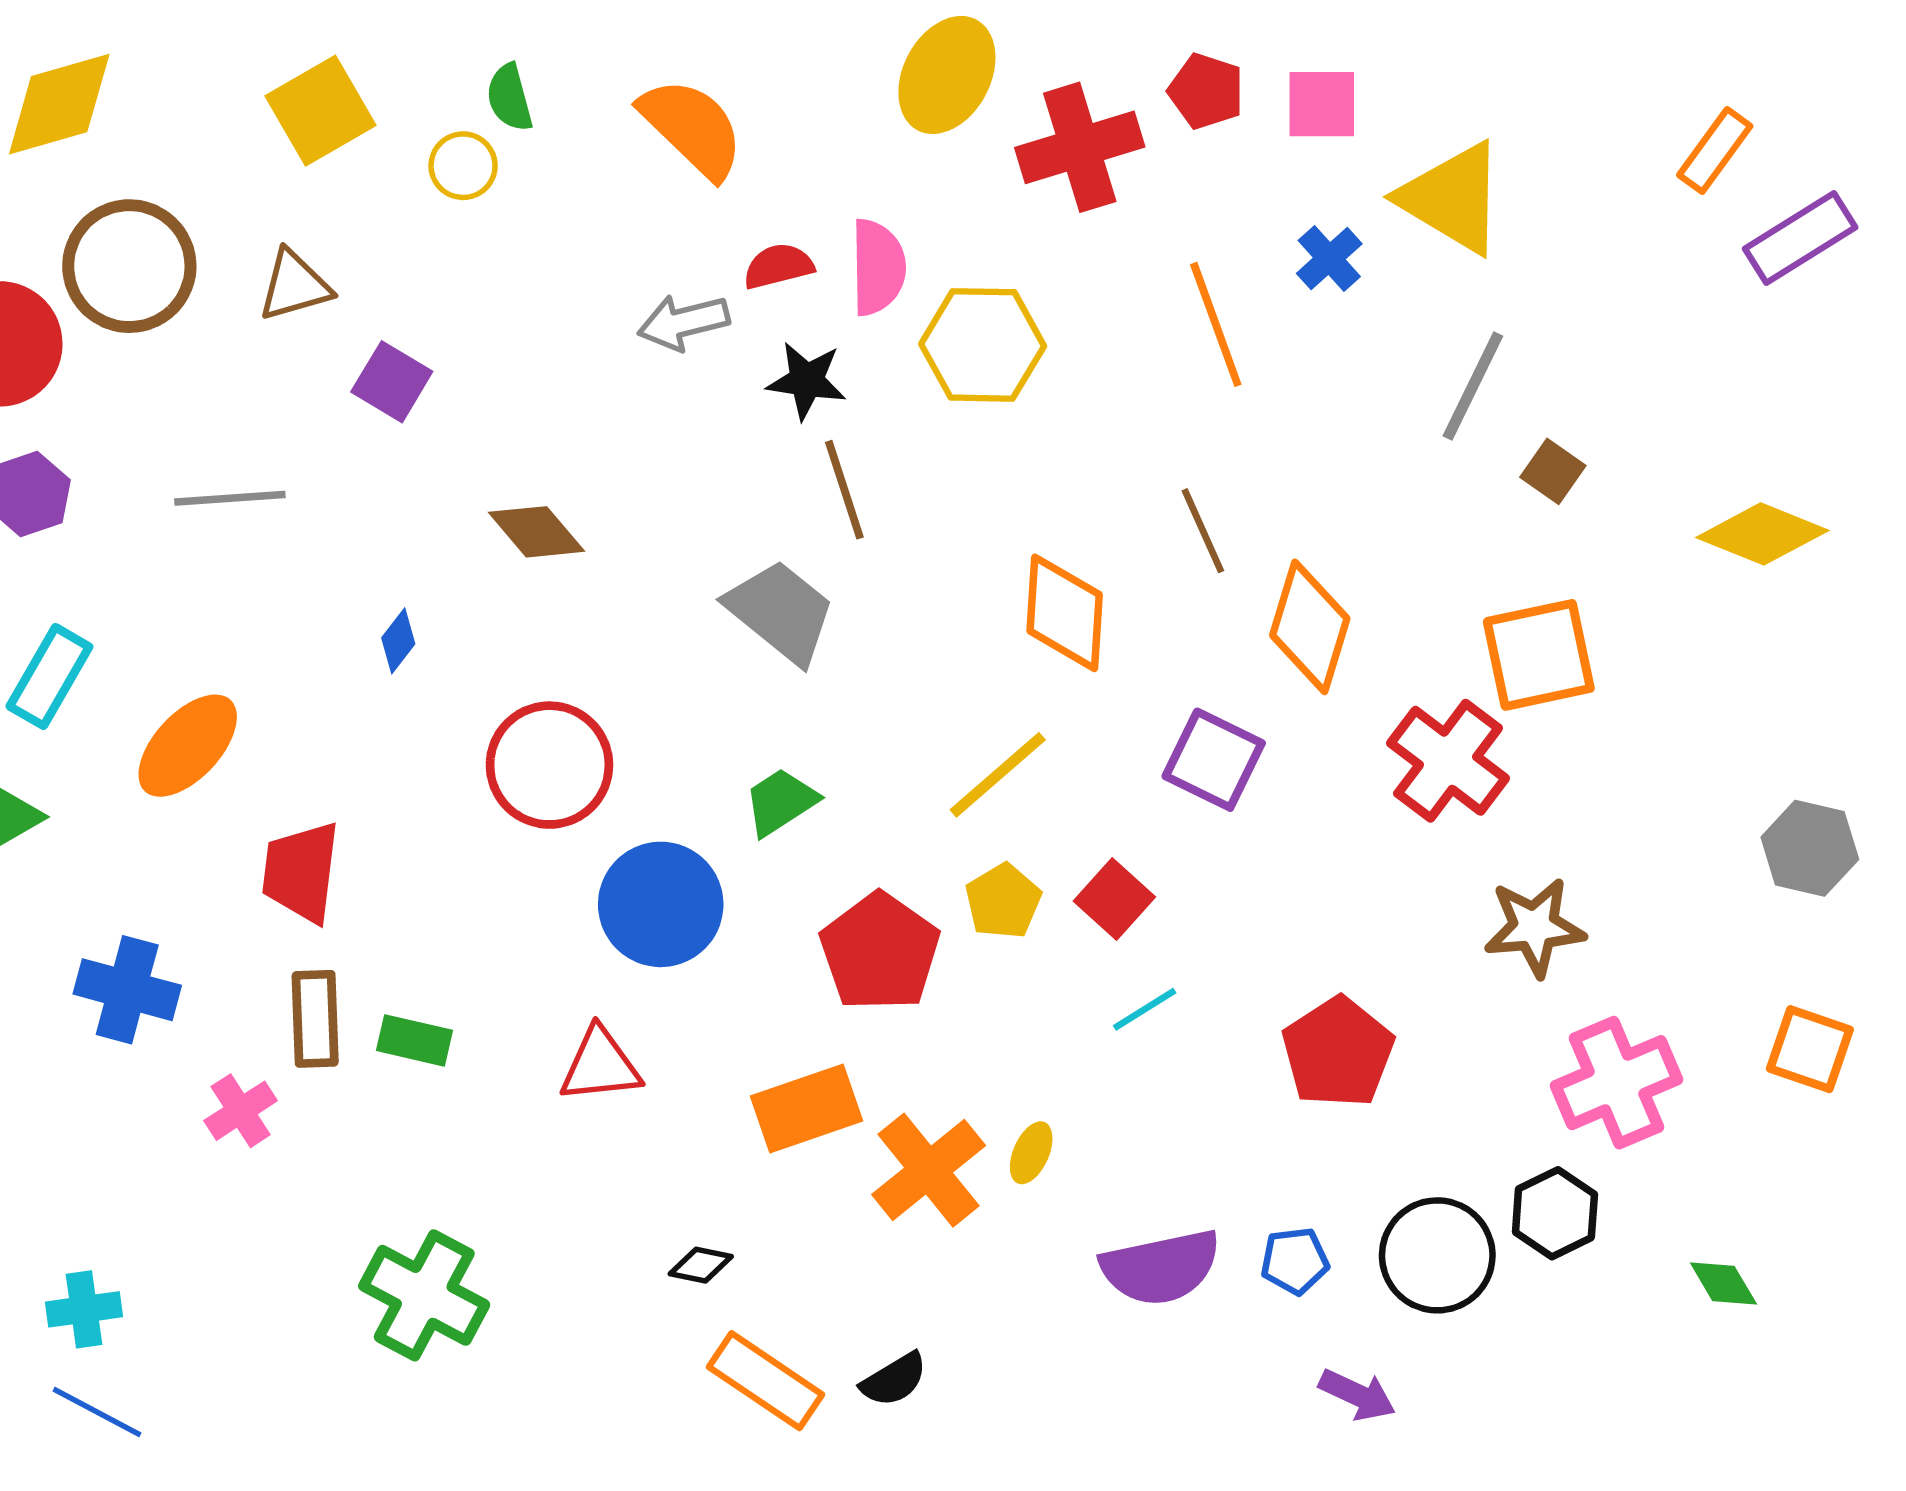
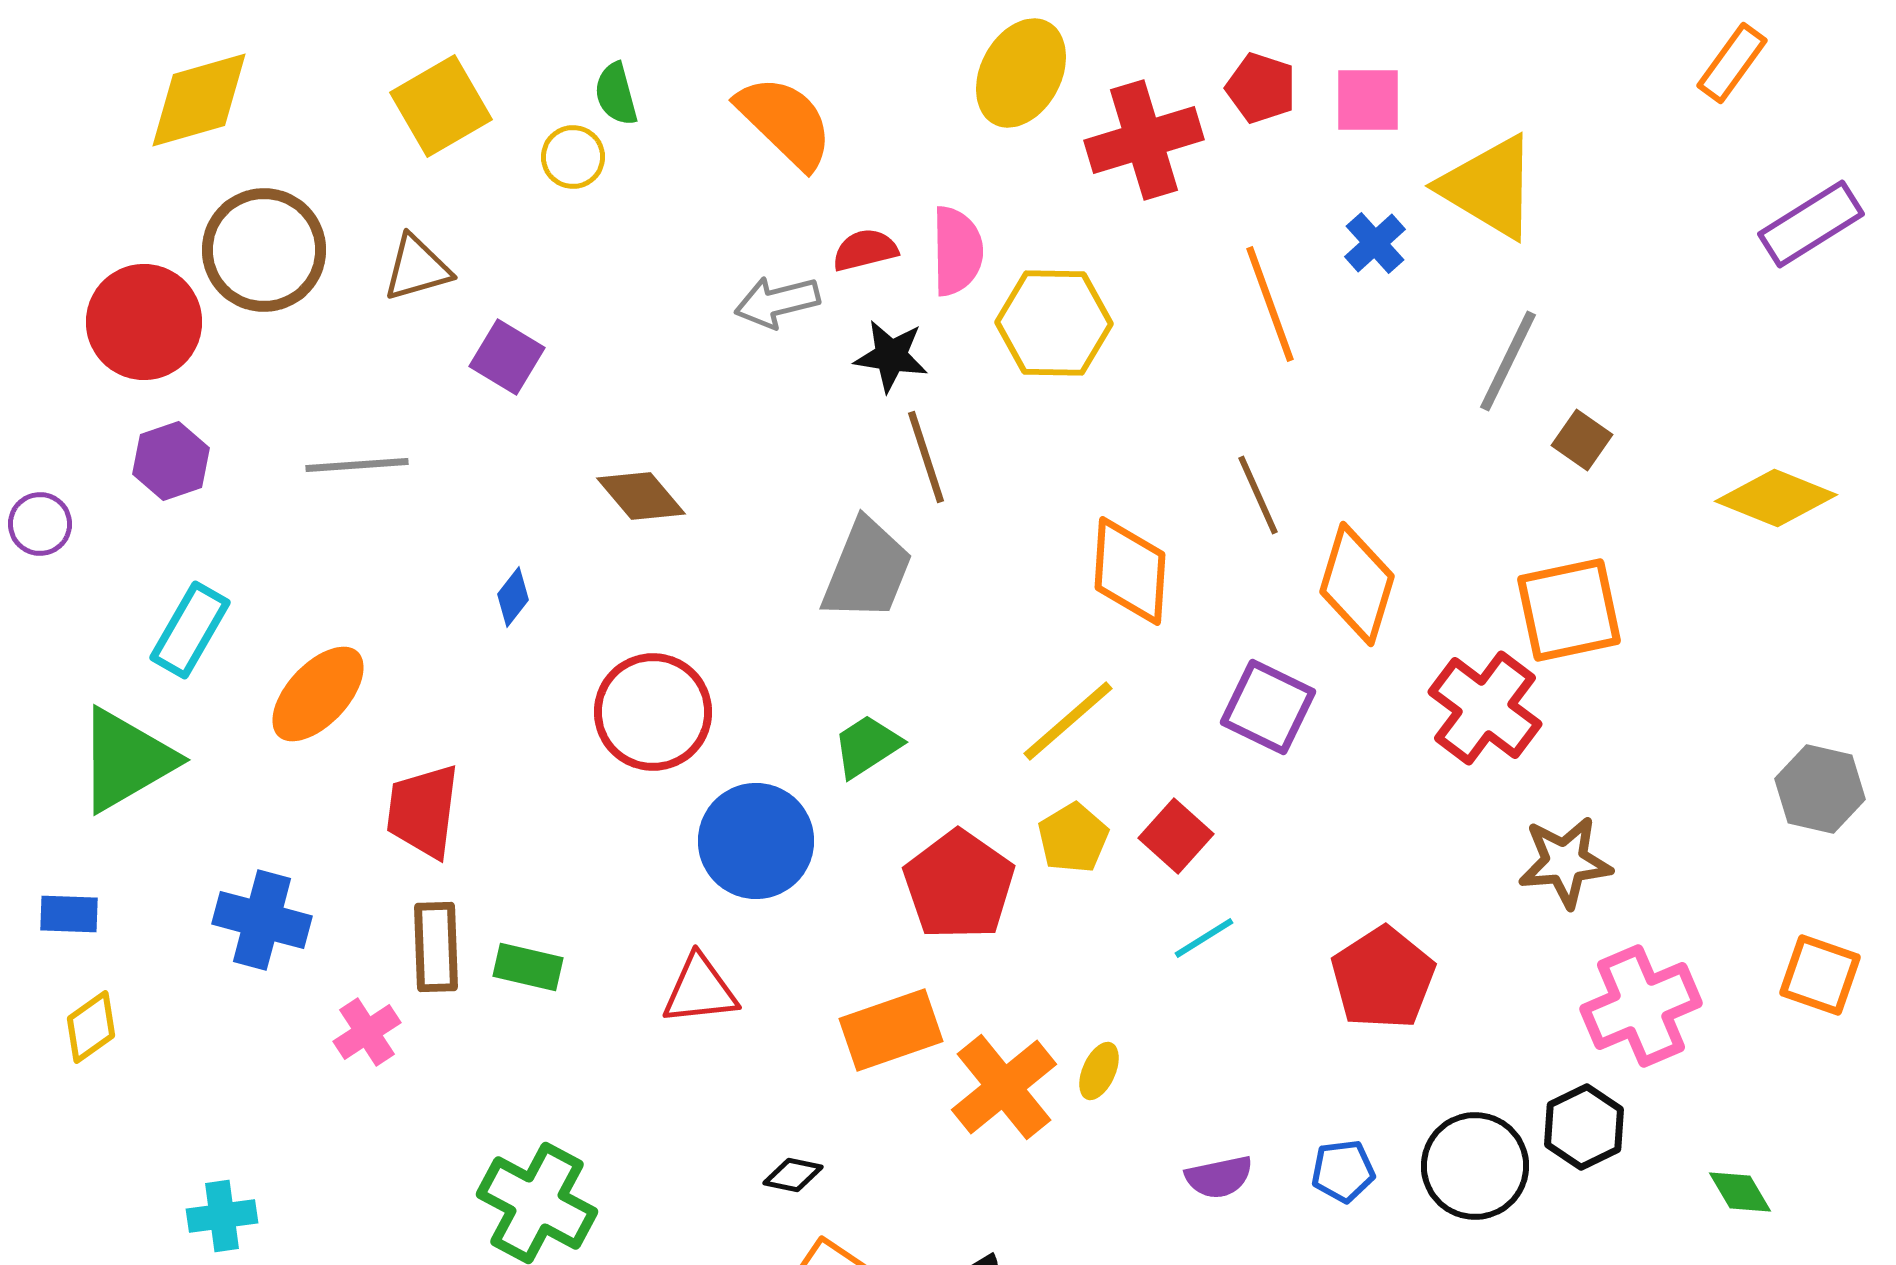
orange rectangle: (1715, 151) -> (1732, 63), moved
gray trapezoid: (781, 612) -> (867, 570), turned 73
purple semicircle: (1161, 1267) -> (1219, 1177), size x0.6

